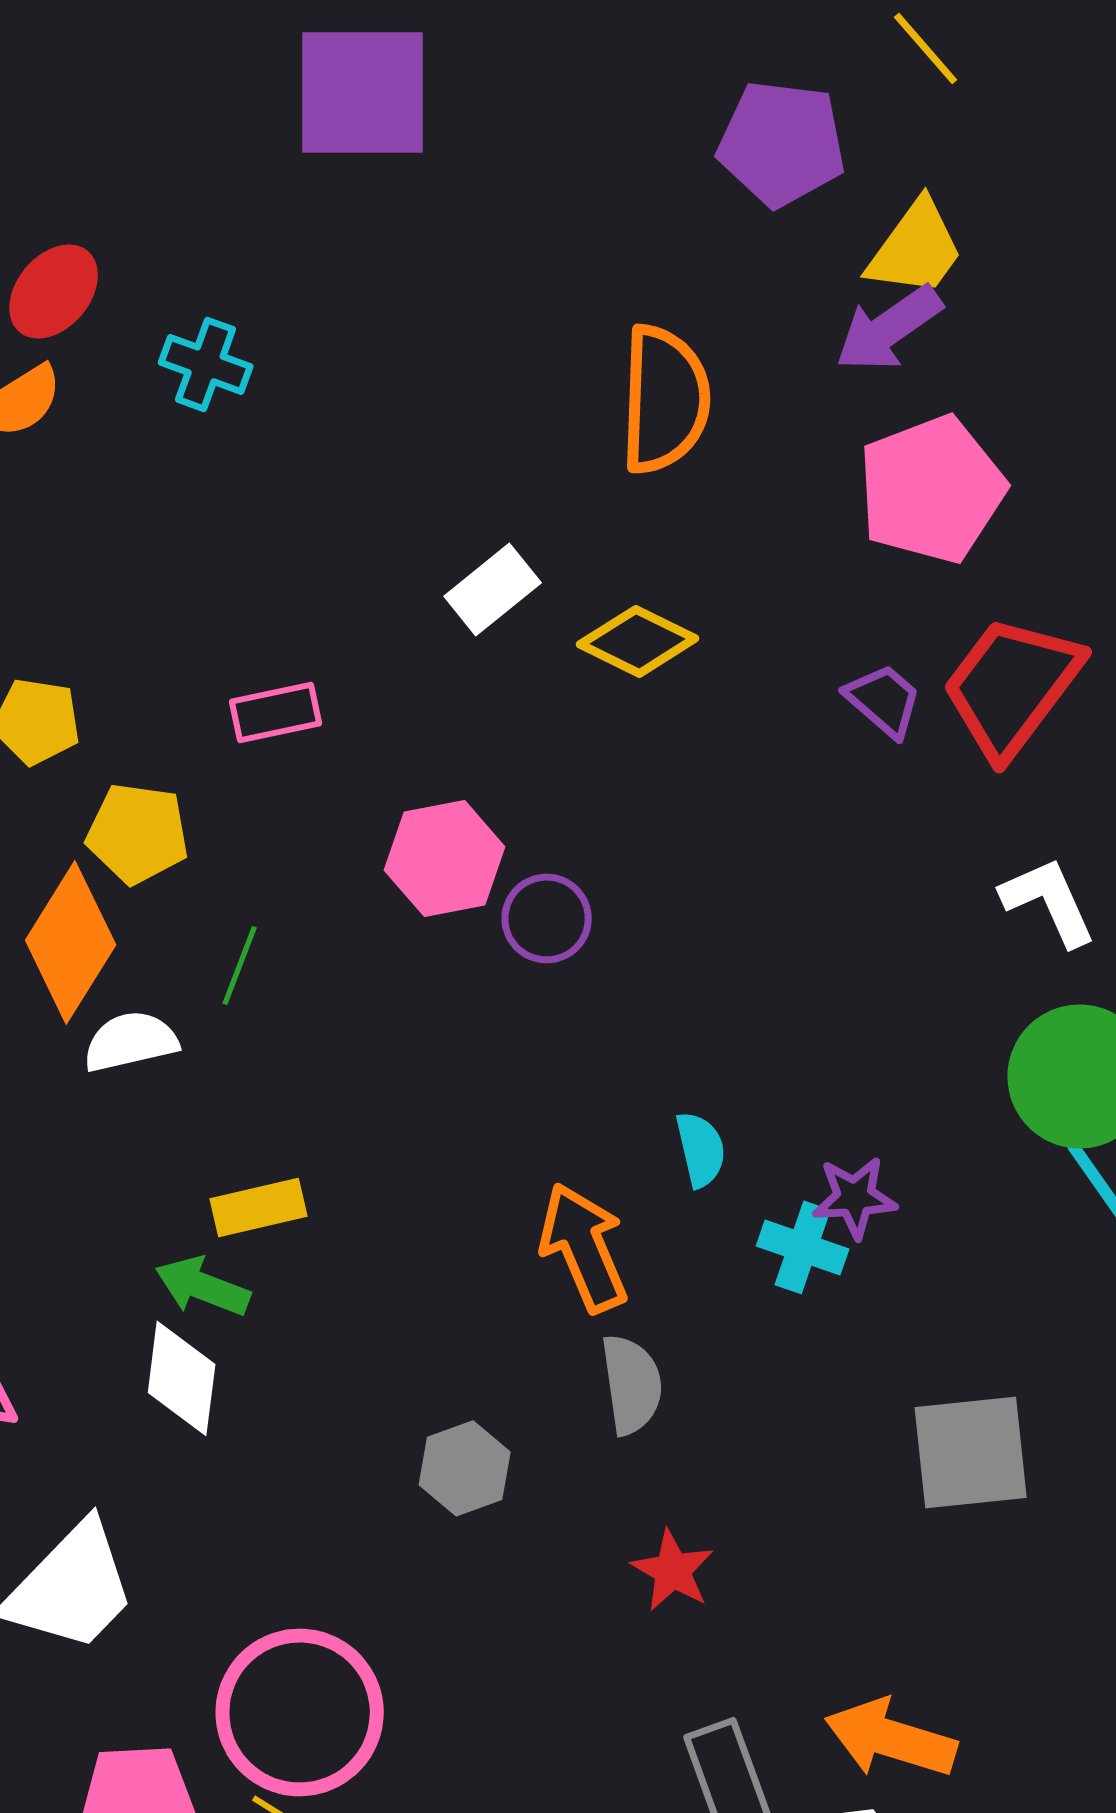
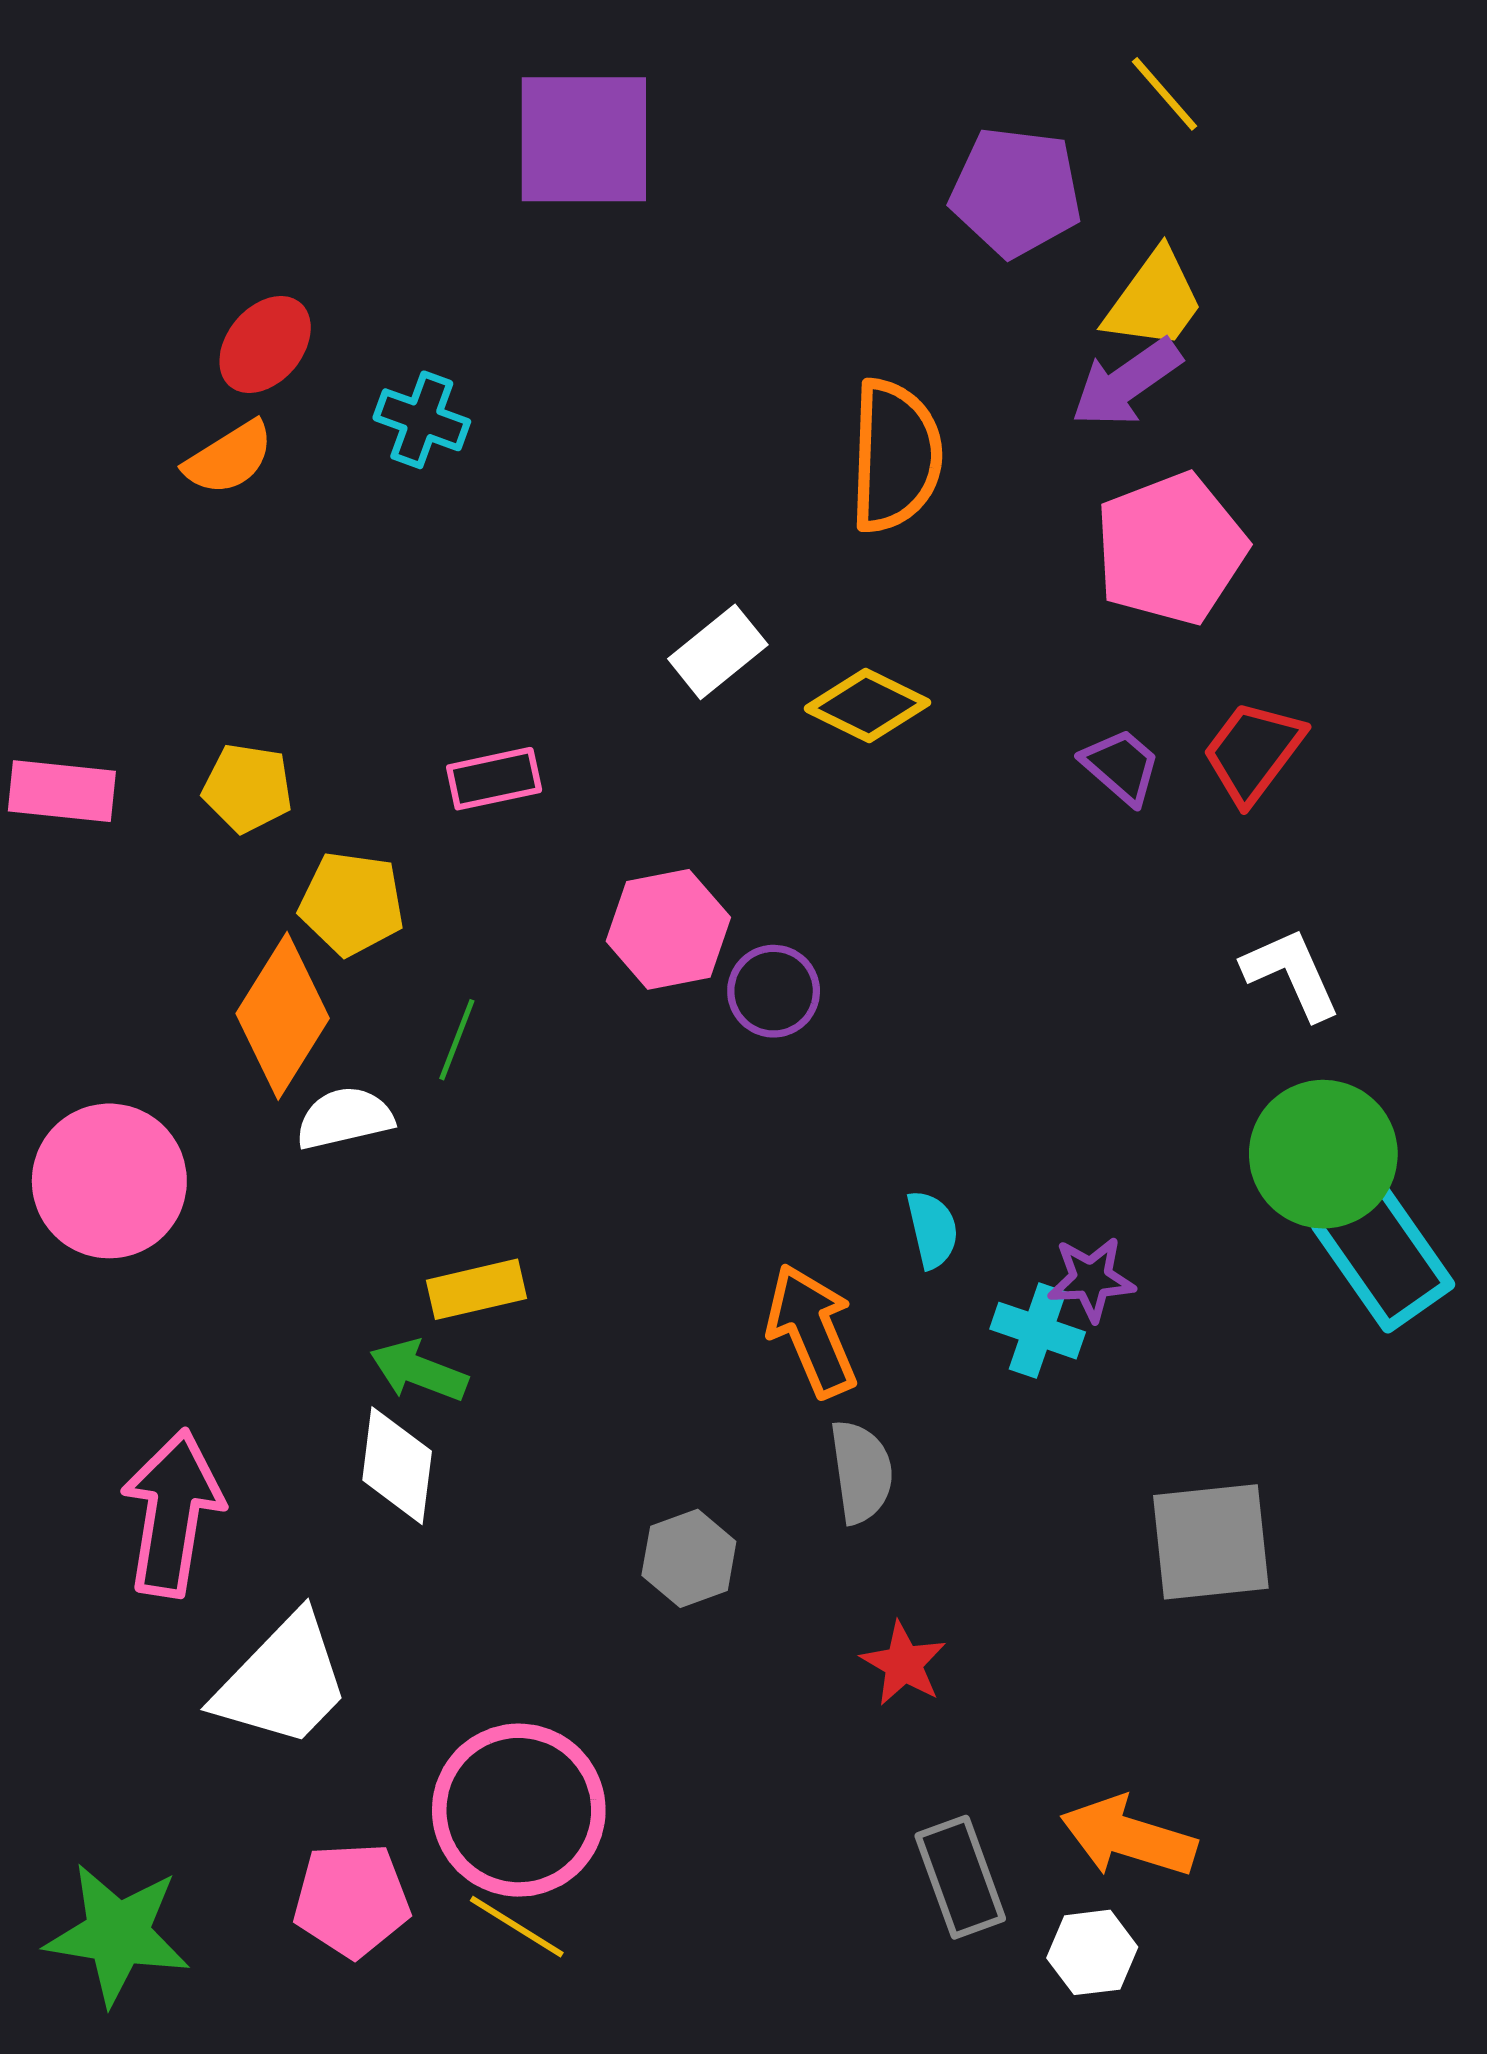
red trapezoid: (1012, 686) -> (1253, 752), size x0.7

